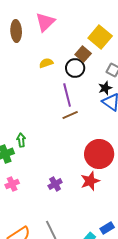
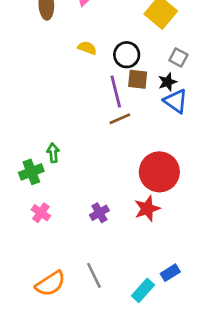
brown square: (83, 54) -> (138, 79), moved, turned -35
yellow semicircle: (46, 63) -> (87, 48), turned 40
pink cross: (12, 184) -> (41, 213), turned -32

